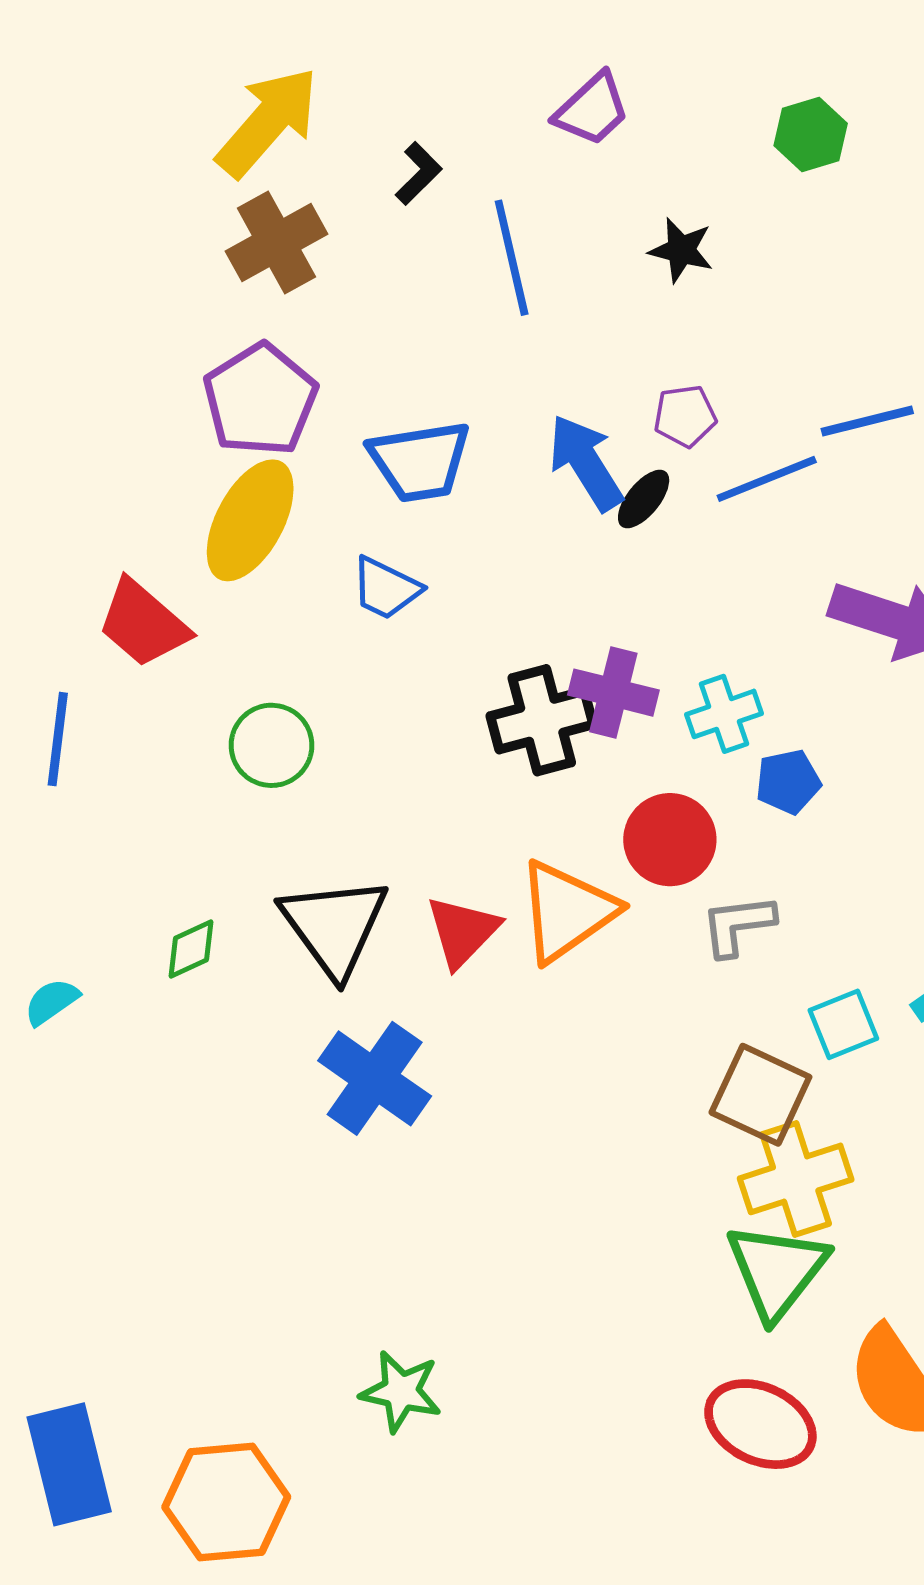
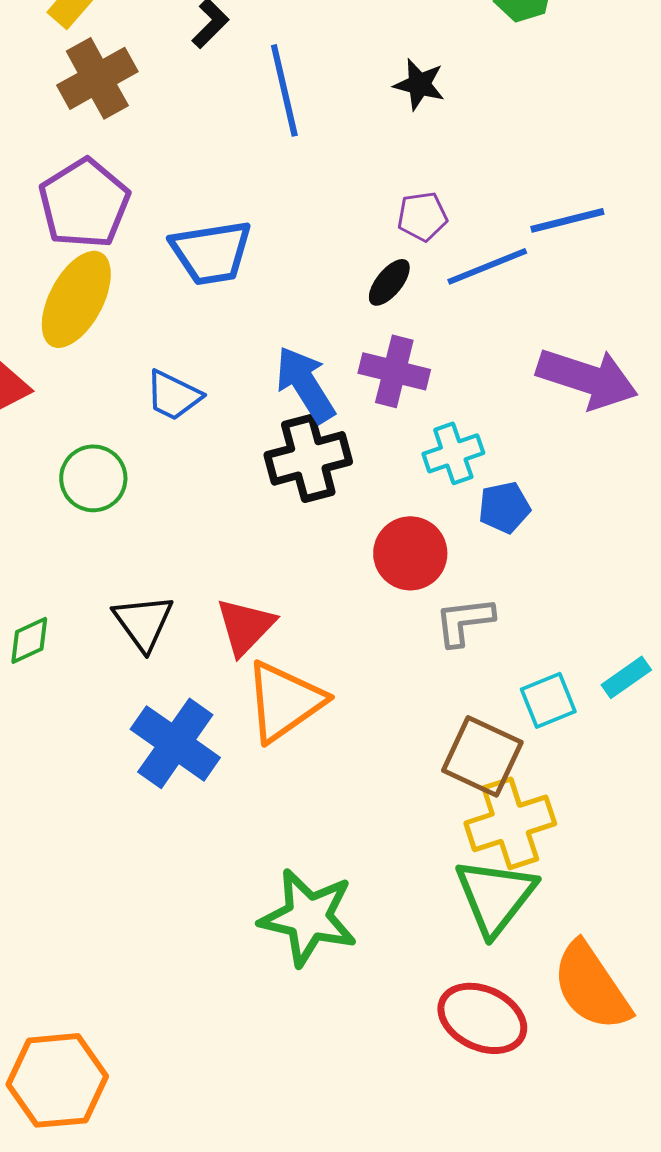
blue arrow: (586, 463) -> (305, 384), moved
blue trapezoid: (386, 588) -> (173, 395), moved
purple cross: (613, 693) -> (394, 371), moved
orange triangle: (567, 911) -> (284, 701), moved
black triangle: (334, 926) -> (143, 622), size x0.7
green star: (401, 1391) -> (308, 917), moved, size x1.5

